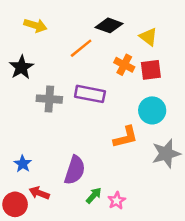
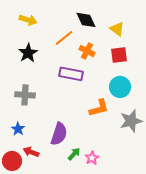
black diamond: (109, 25) -> (86, 20), turned 45
orange cross: (124, 65) -> (87, 51), moved
black star: (21, 67) -> (28, 53), moved
gray cross: (49, 99) -> (25, 95), moved

